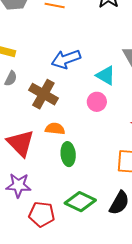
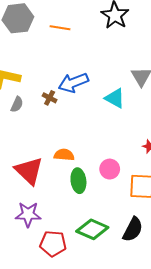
brown cross: (43, 94) -> (50, 98), moved, size x0.5
pink circle: (97, 102) -> (110, 169), moved

